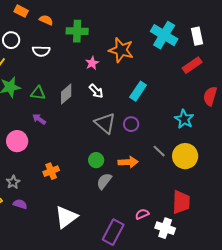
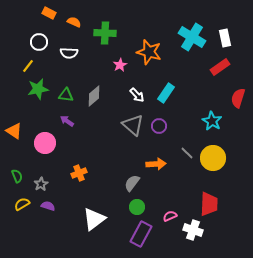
white arrow: (96, 91) -> (137, 95), moved
green circle: (96, 160) -> (137, 207), moved

